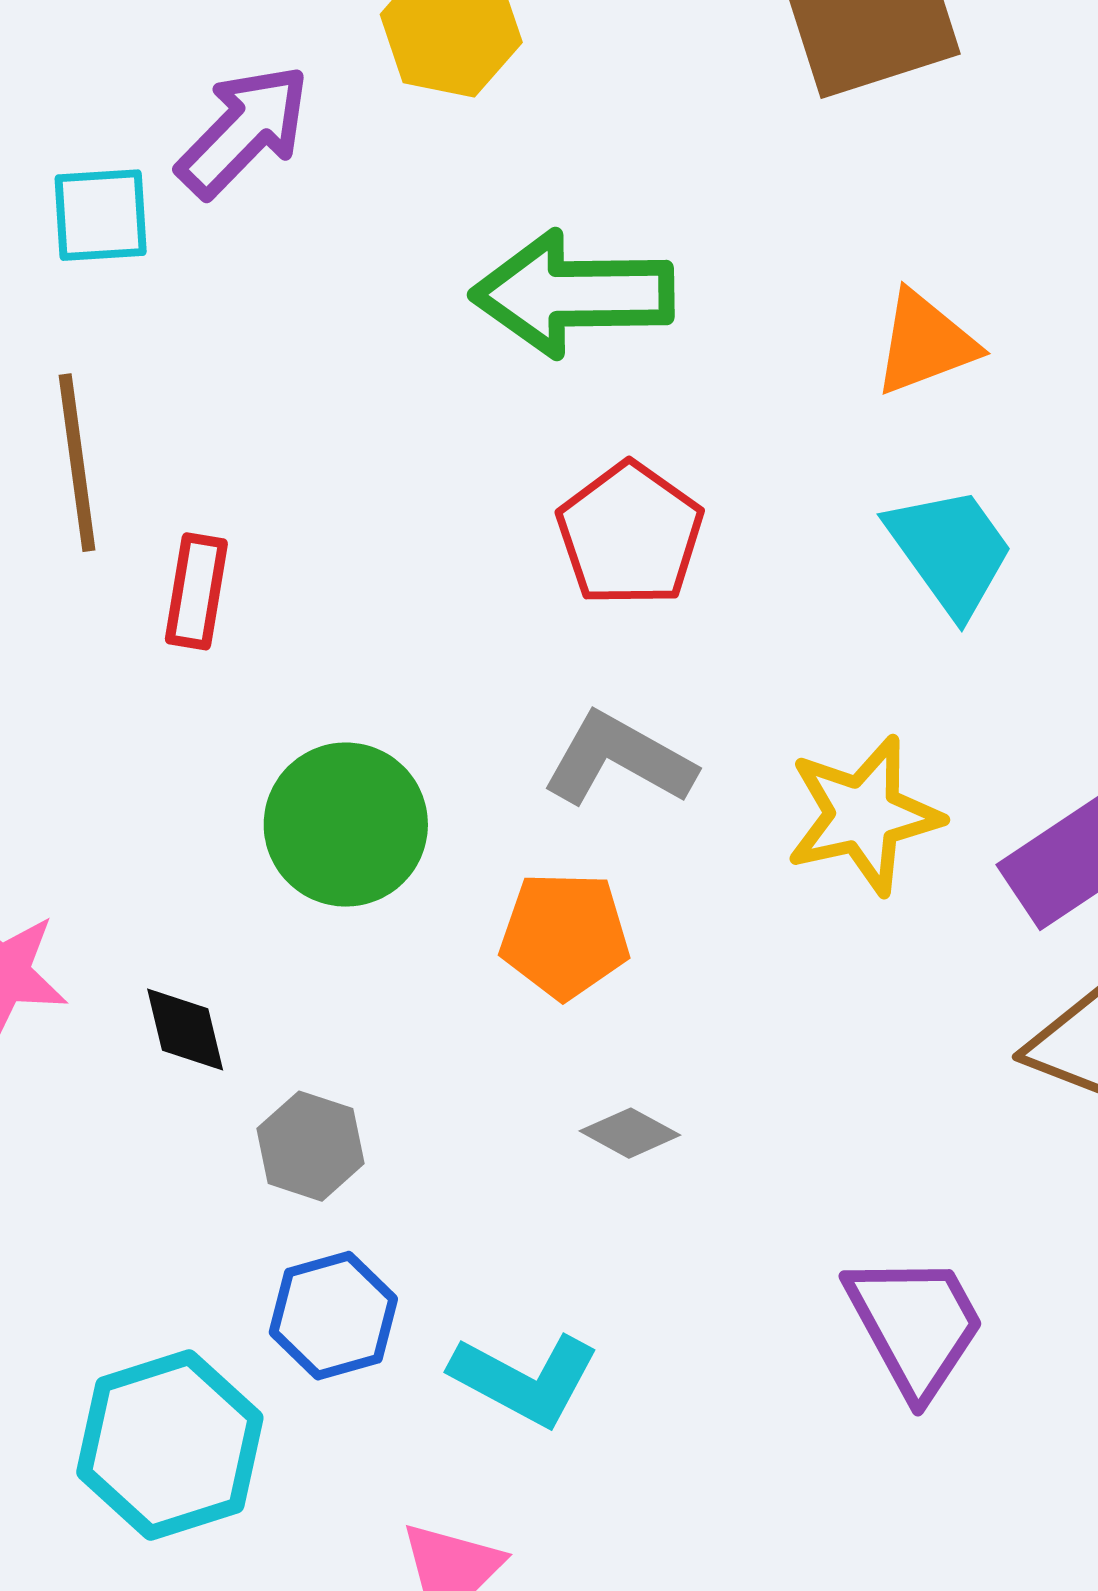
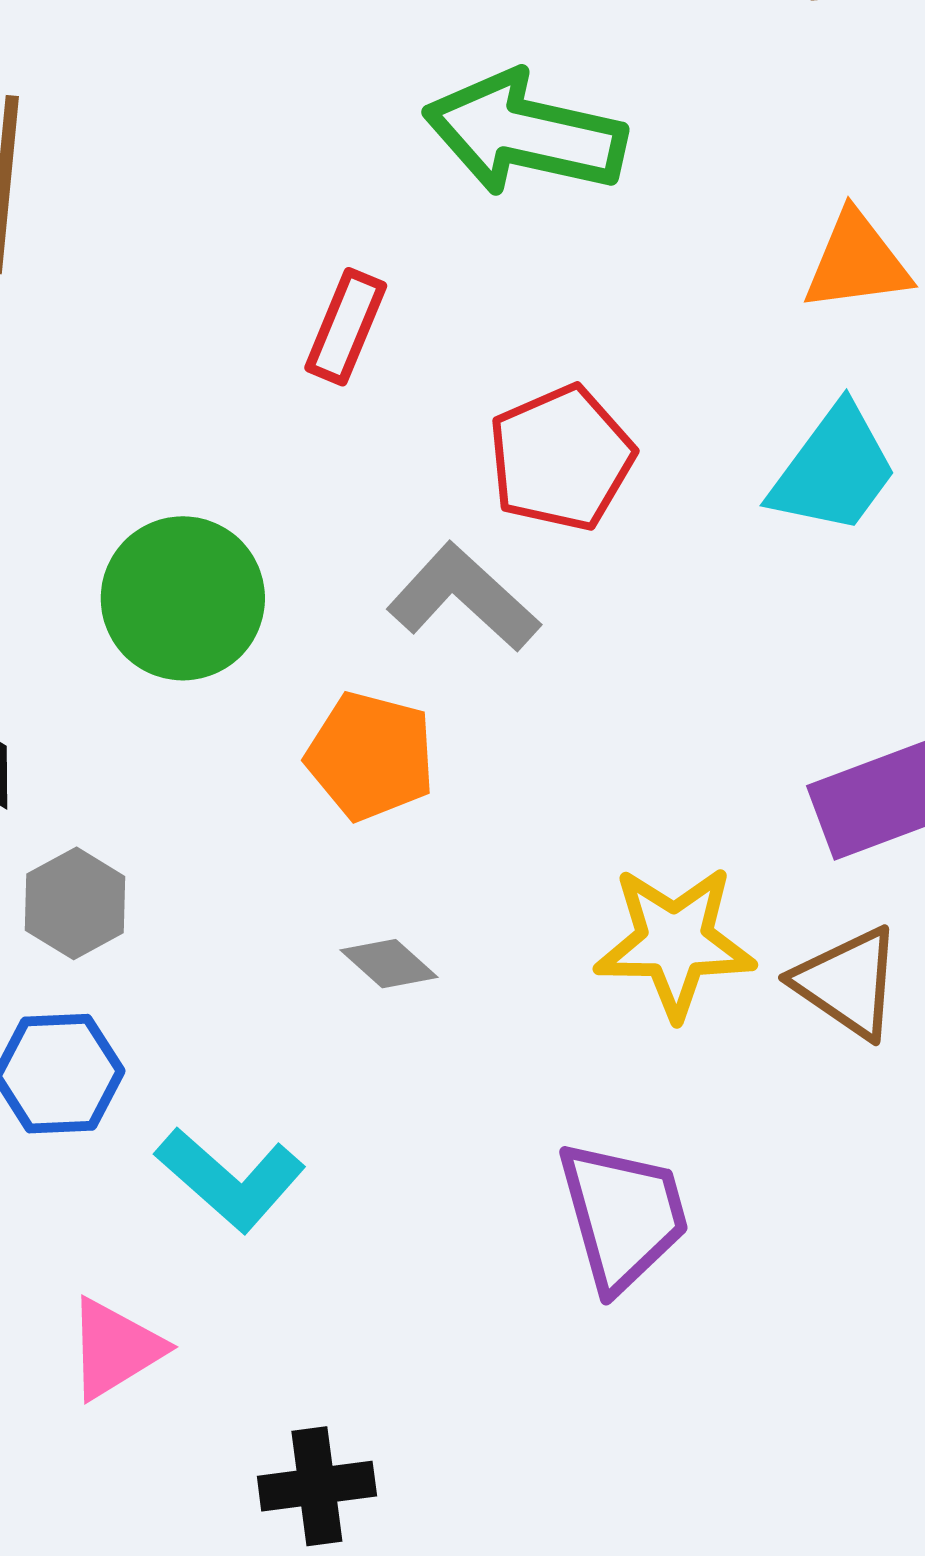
red pentagon: (630, 534) -> (561, 458), moved
cyan trapezoid: (950, 551) -> (834, 470), turned 59
red rectangle: (196, 591) -> (346, 327), moved
yellow star: (864, 815) -> (675, 942), moved

